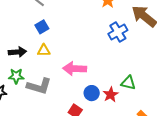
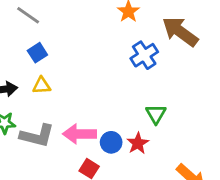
pink arrow: (75, 69) -> (79, 134), moved
green triangle: (128, 83) -> (156, 114), moved, turned 49

